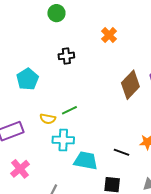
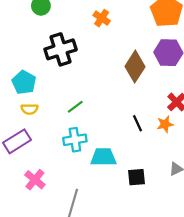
black cross: (66, 56) -> (61, 49), size x1.8
yellow semicircle: (48, 119) -> (30, 109), moved
black line: (121, 152) -> (138, 123), moved, turned 56

